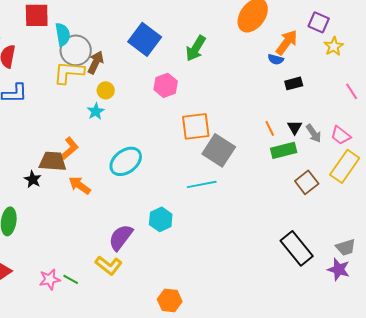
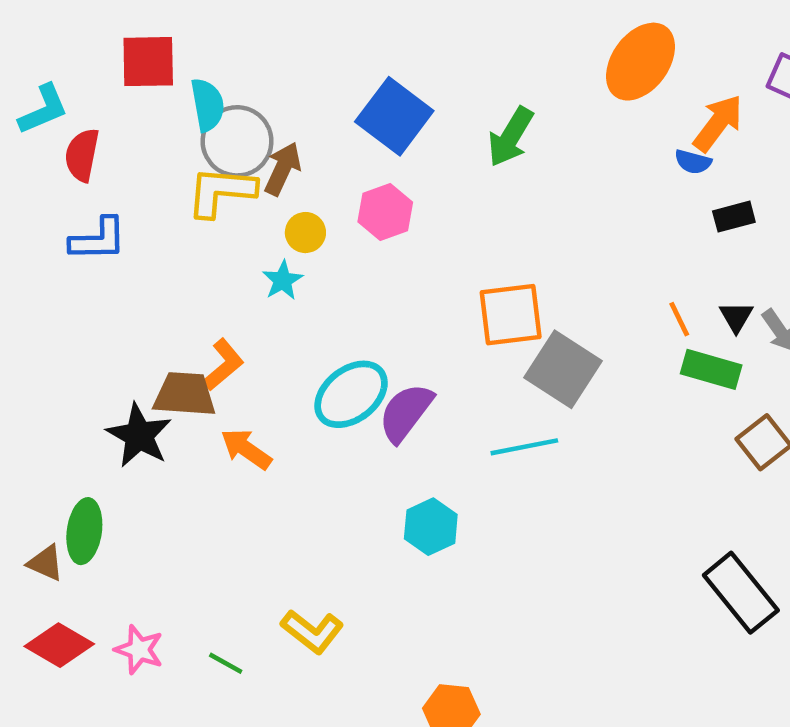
pink hexagon: (166, 85) -> (385, 212), moved
green rectangle: (284, 150) -> (711, 369), turned 30
black star: (33, 179) -> (139, 435), size x1.6
purple semicircle: (121, 237) -> (406, 413), moved
pink star: (50, 279) -> (139, 650), moved, turned 30

